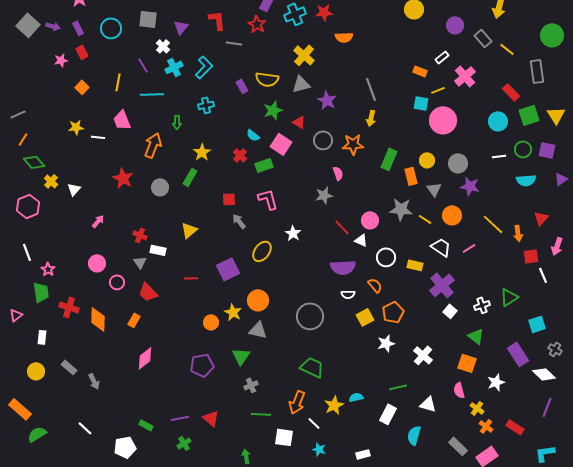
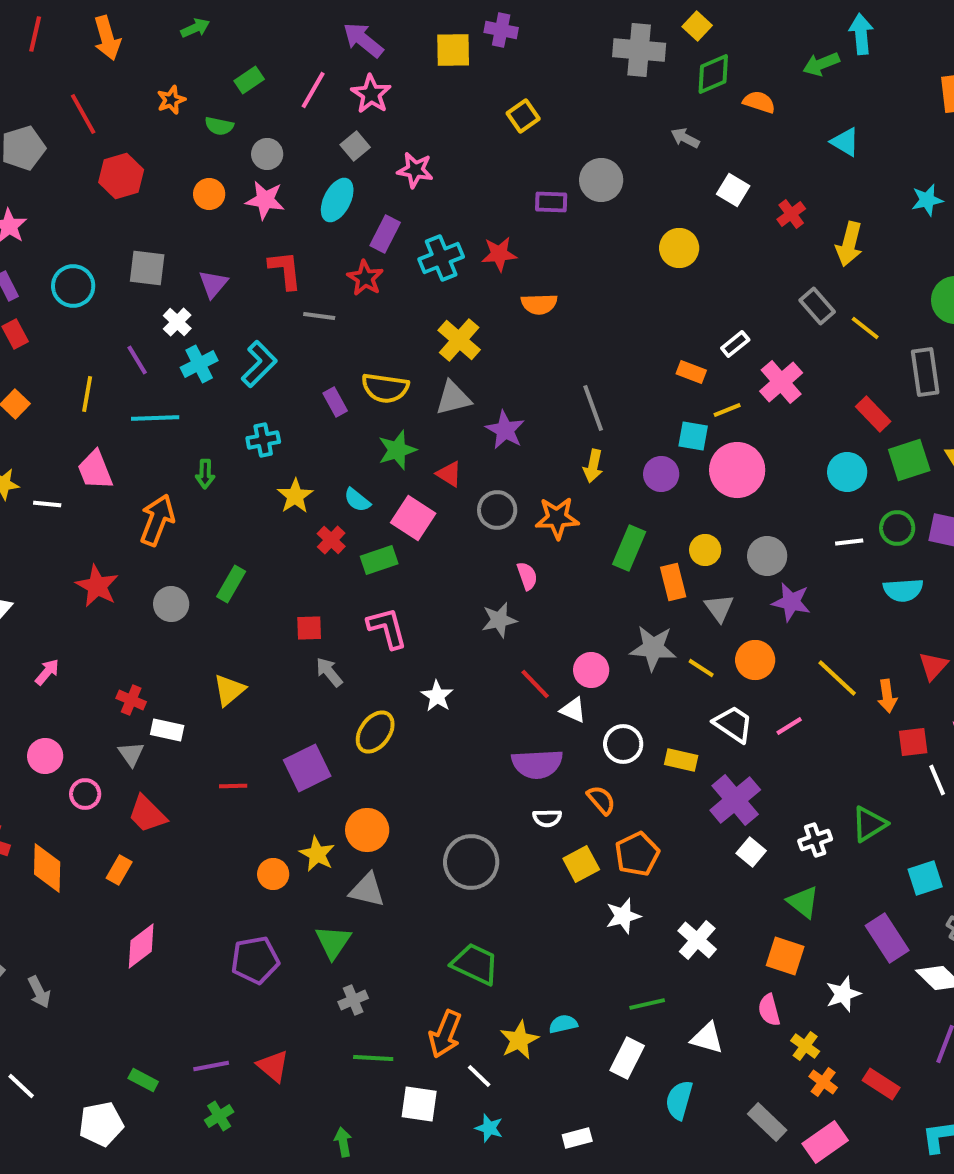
purple circle: (455, 25) -> (661, 474), moved
yellow star: (202, 152) -> (295, 496), moved

